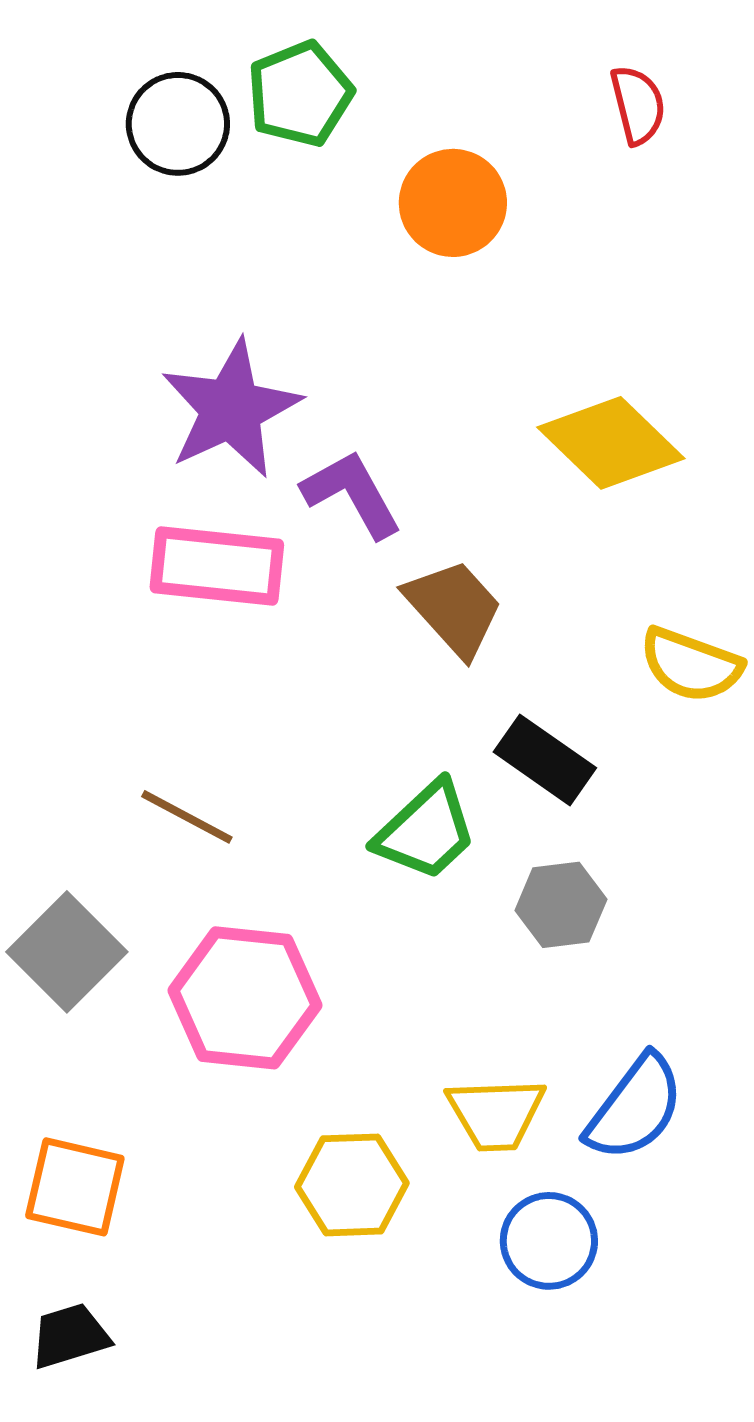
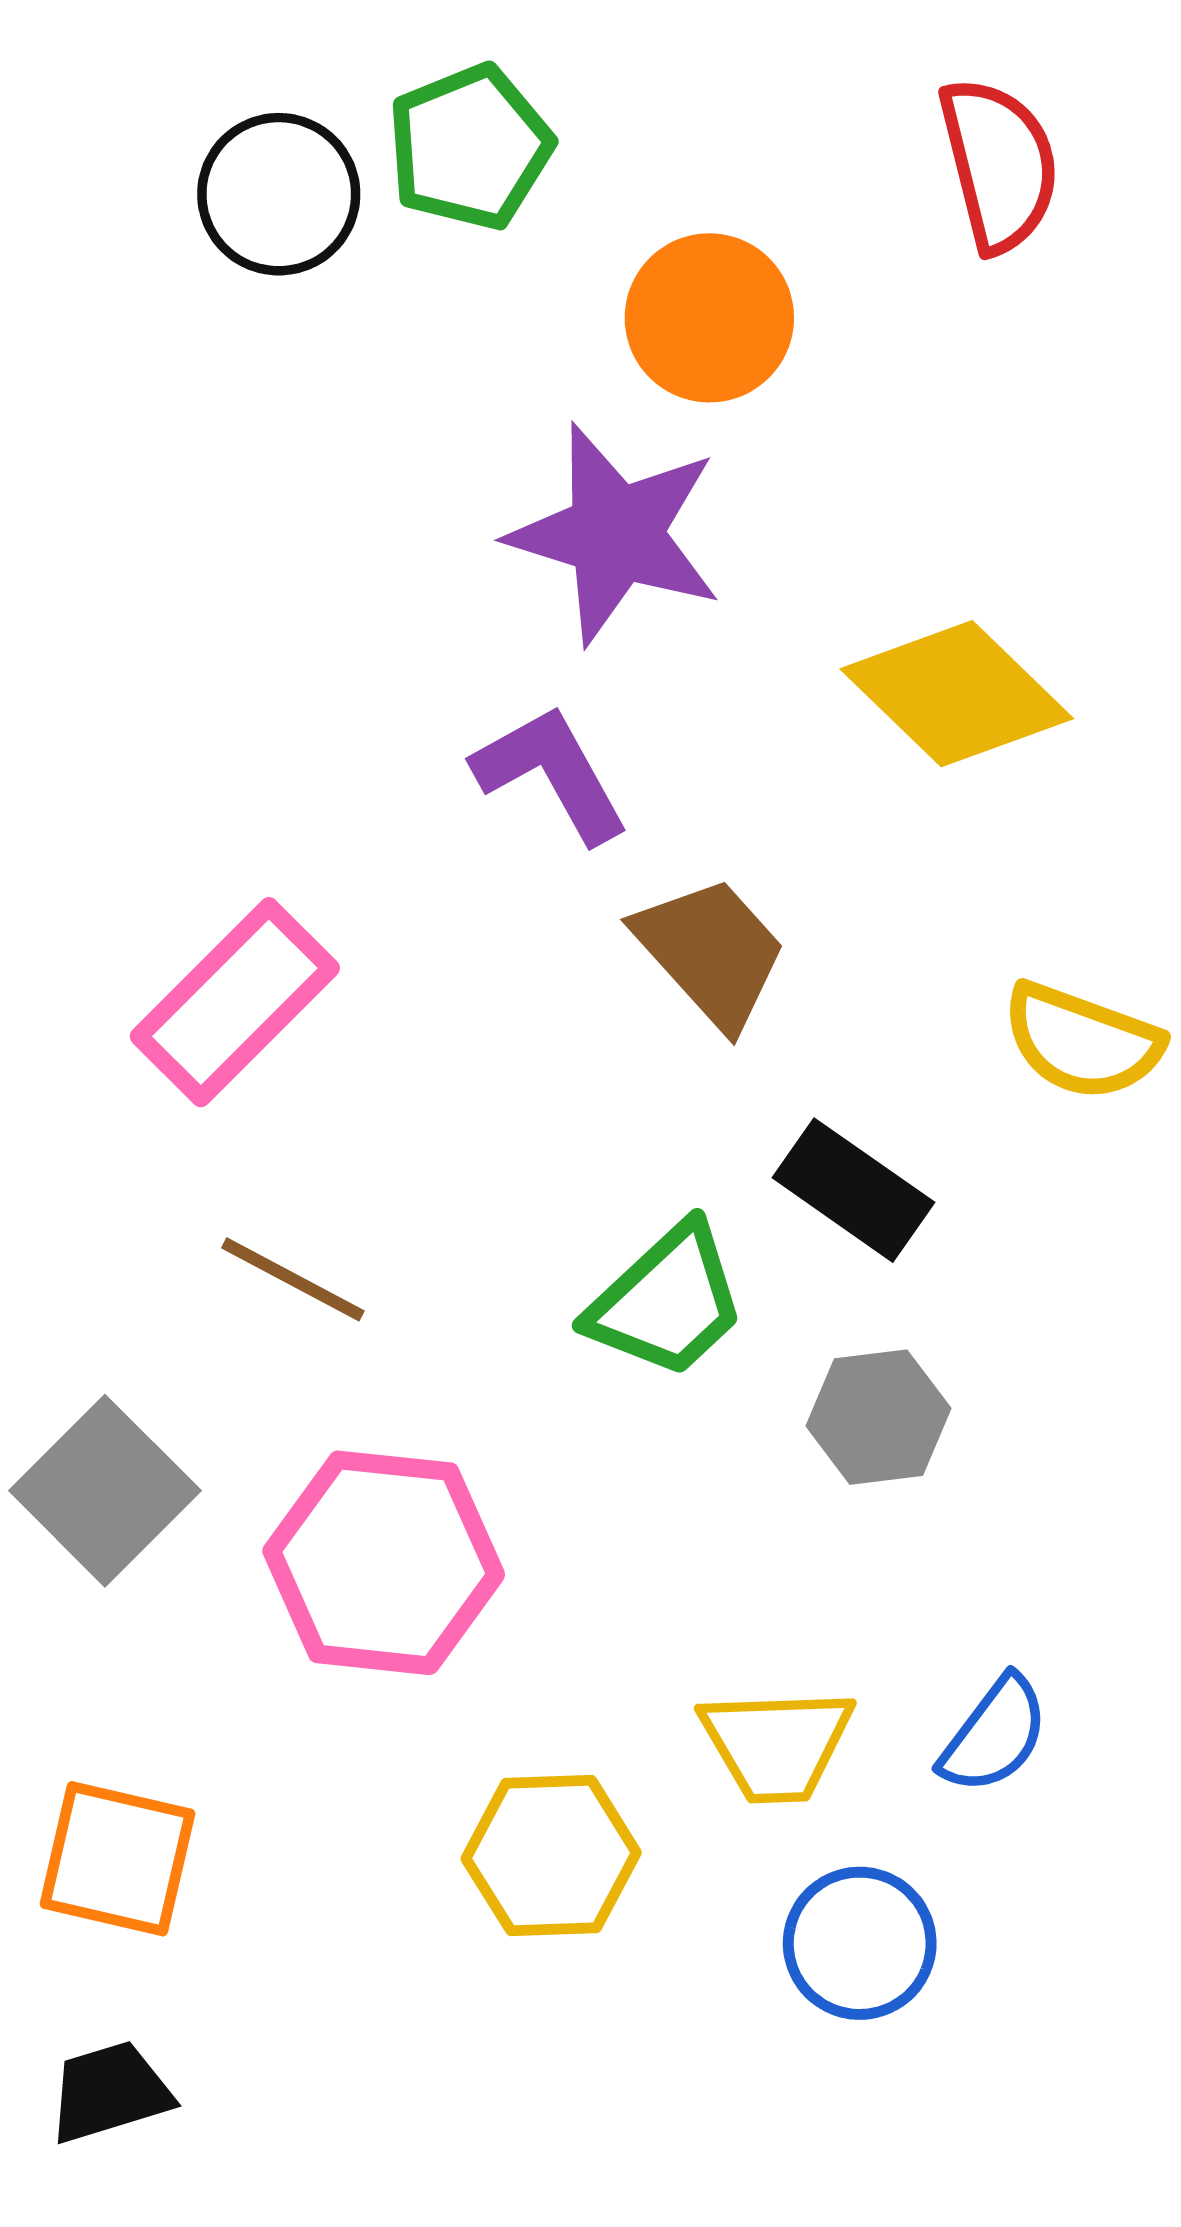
red semicircle: (638, 105) -> (999, 164), size x1.4
purple star: (231, 409) -> (615, 534), moved, turned -30
pink rectangle: (217, 566) -> (235, 1002), moved, turned -51
blue semicircle: (635, 1108) -> (994, 1735), size x0.7

